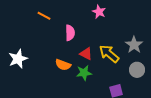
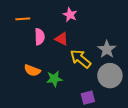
orange line: (44, 16) -> (23, 19), moved, turned -32
red triangle: (86, 54) -> (62, 39), moved
gray circle: (137, 70) -> (110, 76), size x1.5

